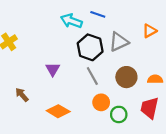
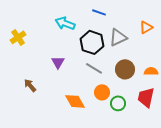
cyan arrow: (71, 21) -> (65, 23), moved
gray line: (92, 76) -> (94, 68), turned -30
orange diamond: (58, 111) -> (75, 101), moved, turned 30

